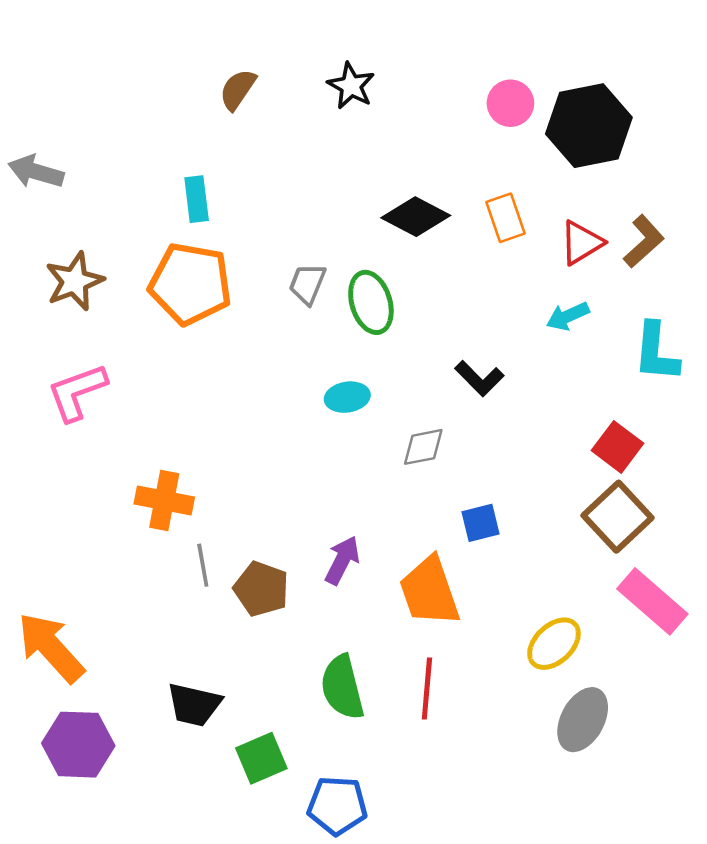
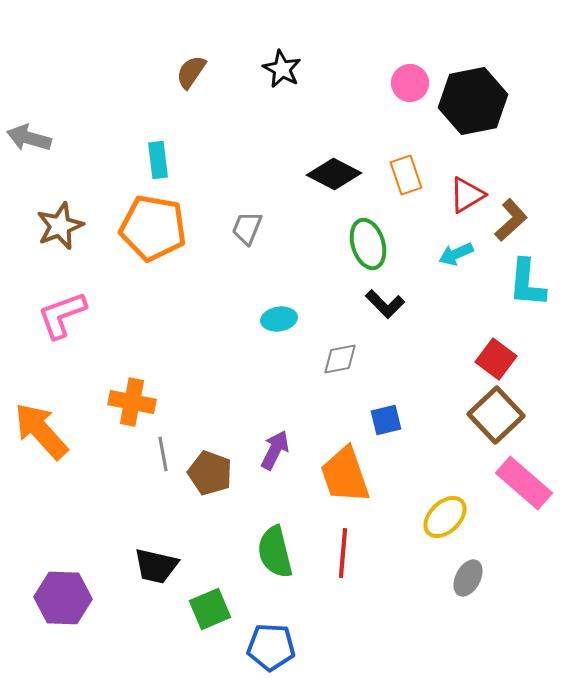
brown L-shape: (644, 241) -> (511, 220), moved
green ellipse: (371, 302) -> (368, 244), moved
orange arrow: (51, 647) -> (41, 431), moved
gray ellipse: (583, 720) -> (468, 578), size x0.7

